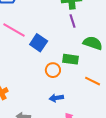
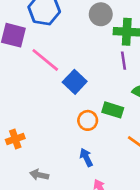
blue arrow: (56, 98) -> (86, 157), turned 64

